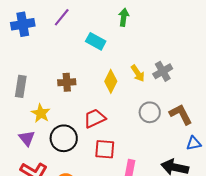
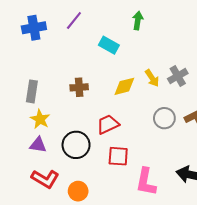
yellow diamond: (111, 81) -> (124, 86), turned 50
yellow star: (41, 113) -> (40, 119), moved
purple triangle: (27, 138) -> (38, 145), turned -42

